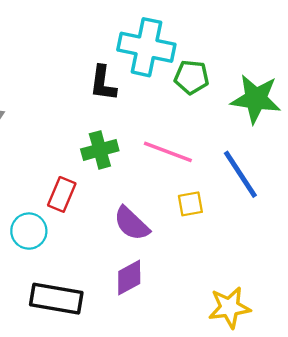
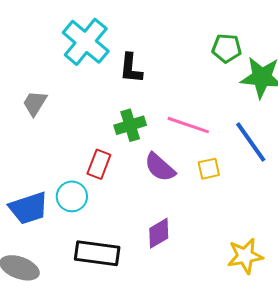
cyan cross: (146, 47) -> (86, 42), moved, turned 30
green pentagon: (191, 77) -> (227, 48), moved
purple semicircle: (132, 224) -> (160, 167), moved

